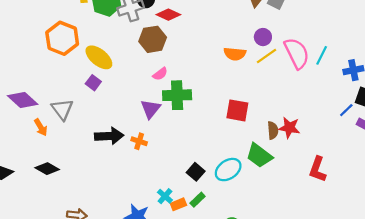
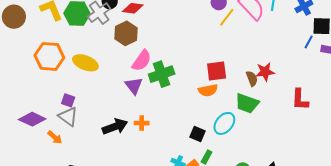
orange semicircle: (235, 54) -> (208, 90), moved
pink semicircle: (160, 74) -> (142, 61), size x1.6
purple square: (93, 83) -> (68, 100), moved
purple triangle: (151, 109) -> (134, 86), moved

